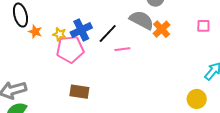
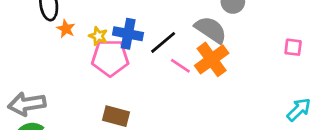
orange cross: (162, 29) -> (212, 59), moved, size x1.4
blue cross: (81, 30) -> (128, 34), turned 30
pink line: (122, 49) -> (180, 66), turned 35

